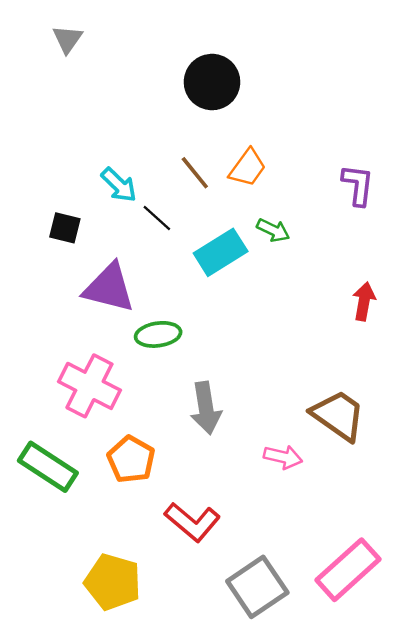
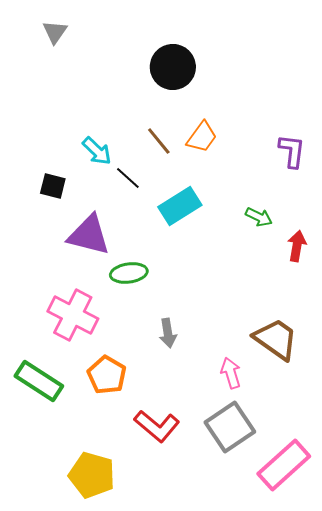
green arrow: (273, 230) -> (259, 217), moved
gray arrow: (206, 408) -> (168, 333), size x0.7
pink arrow: (283, 457) -> (231, 373), turned -120
gray square: (257, 587) -> (230, 427), moved

